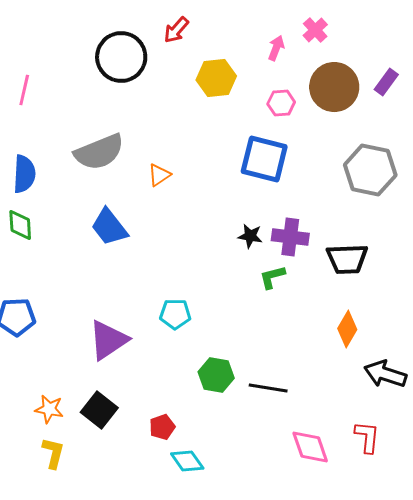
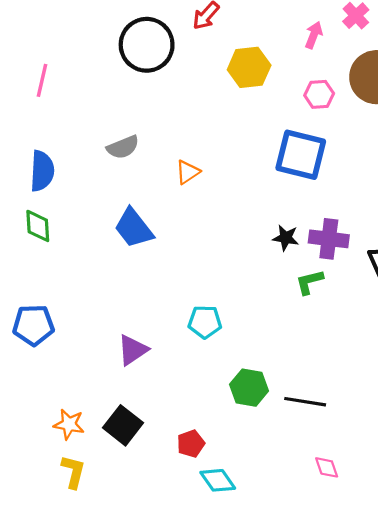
gray semicircle: (99, 152) -> (123, 147), size x0.6
purple triangle: (108, 340) -> (133, 350), size x0.7
pink diamond: (310, 447) -> (327, 467), moved, size x0.6

